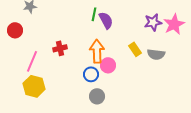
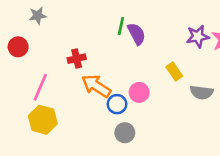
red cross: (60, 48) -> (77, 59), moved
orange arrow: (97, 51) -> (96, 86), moved, turned -55
gray semicircle: (156, 54) -> (202, 92), moved

